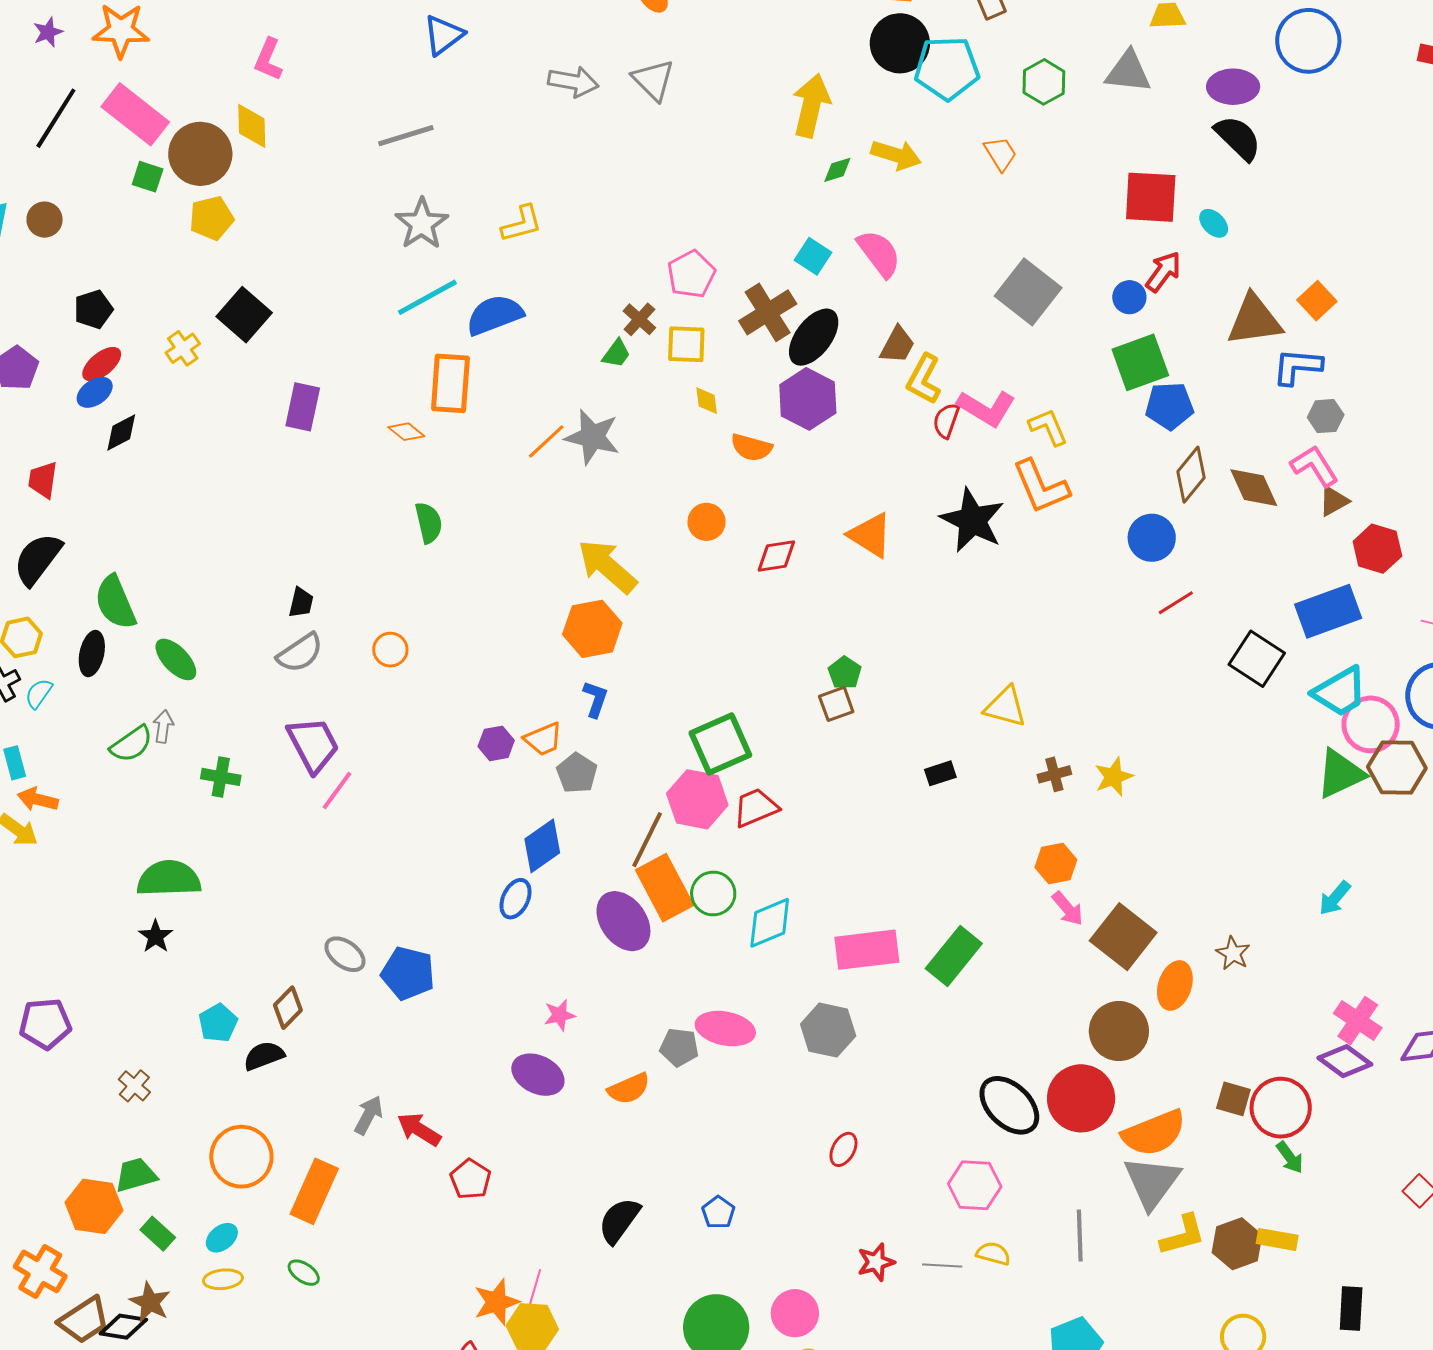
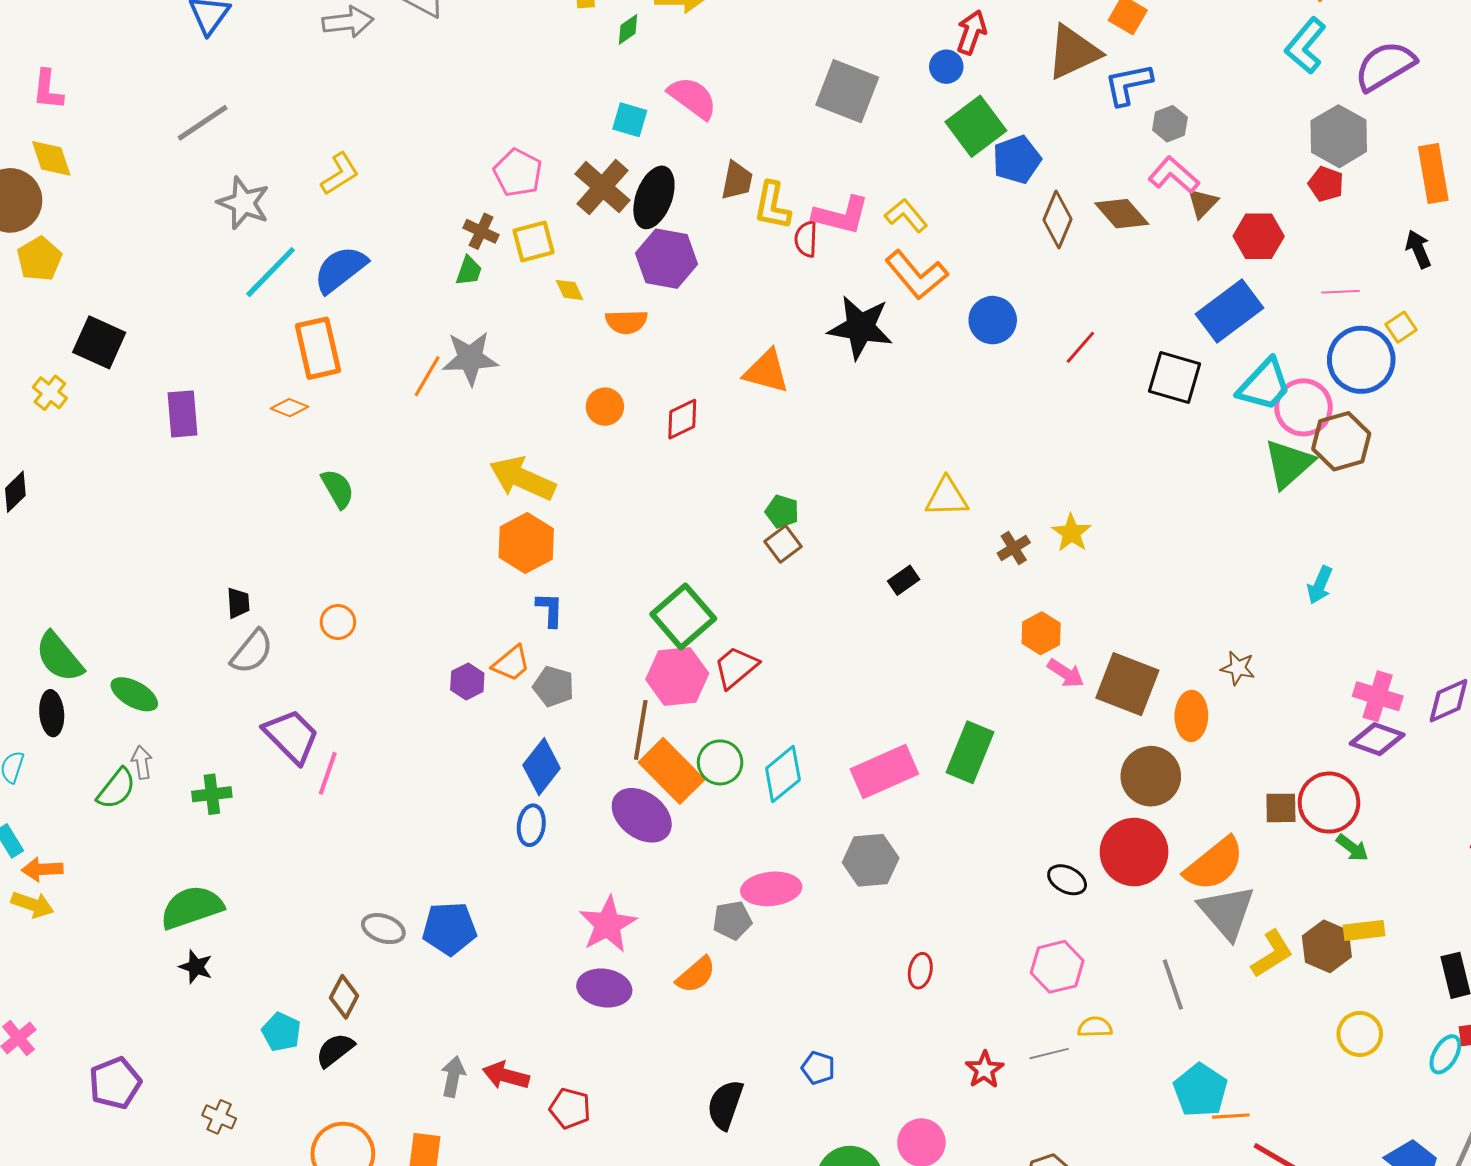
blue circle: (1152, 538) -> (993, 320), moved
pink star: (560, 1015) -> (608, 924), size x1.8
black ellipse: (1009, 1105) -> (1067, 880), size x0.6

